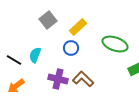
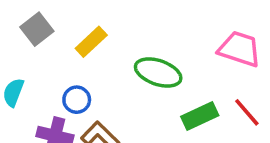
blue circle: (71, 48) -> (77, 100), moved

